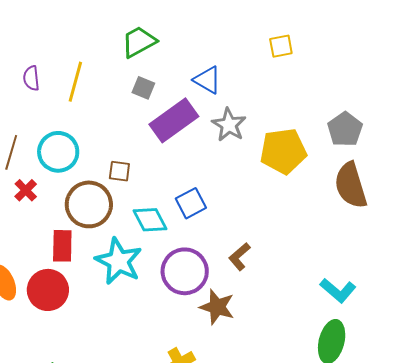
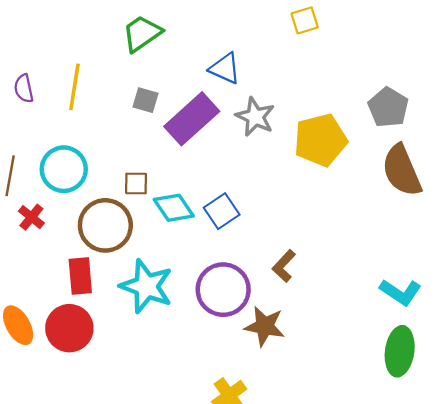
gray square: (143, 88) -> (146, 100), moved
cyan diamond: (150, 220) -> (174, 208), moved

